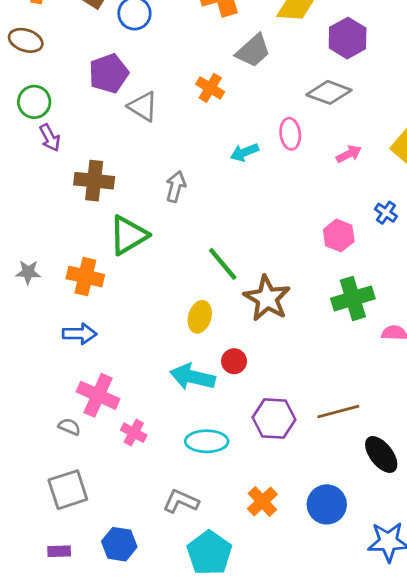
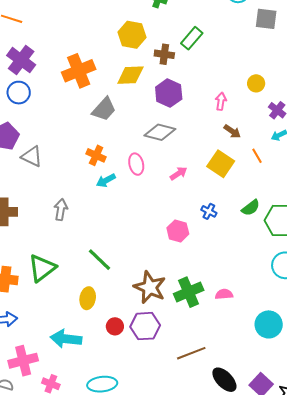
orange cross: (210, 88) -> (96, 155), moved
green triangle: (128, 235) -> (42, 268), moved
brown star: (267, 298) -> (150, 287), moved
green cross: (353, 298) -> (189, 292), moved
cyan arrow: (192, 377) -> (66, 339), moved
pink cross: (98, 395) -> (23, 361), turned -32
purple hexagon: (274, 419) -> (145, 326), moved

